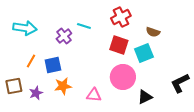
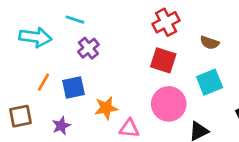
cyan line: (84, 26) -> (75, 20), moved
cyan square: (144, 53) -> (210, 82), moved
orange star: (63, 86) -> (106, 108), moved
purple star: (36, 93) -> (61, 126), moved

